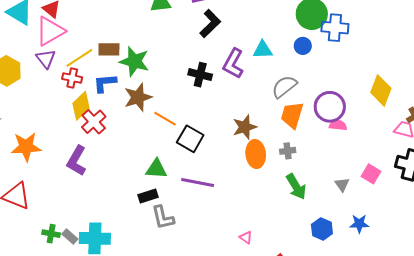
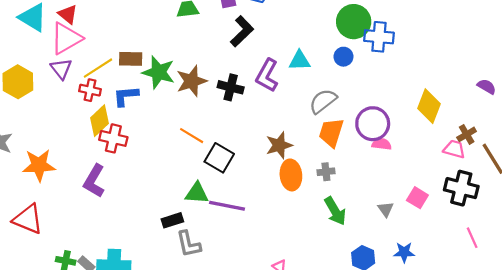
brown star: (138, 97) -> (192, 81), moved
red cross: (94, 122) -> (113, 138), turned -35
green triangle: (156, 169) -> (197, 193), moved

